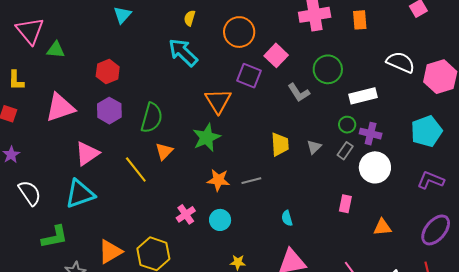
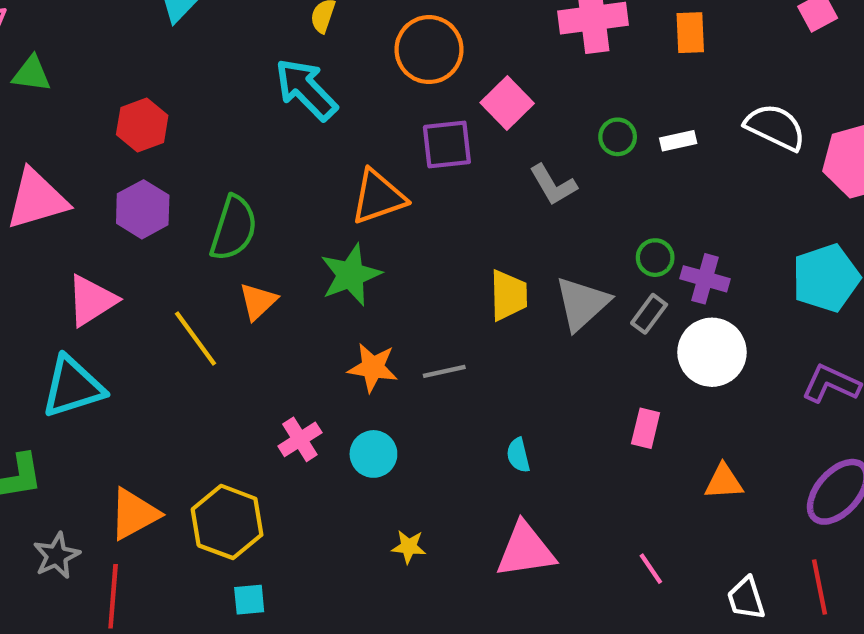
green circle: (328, 69) -> (618, 137), size x0.6
purple square: (249, 76) -> (447, 144), turned -30
white rectangle: (363, 96) -> (678, 141), moved, size x0.6
orange triangle: (218, 101) -> (378, 197), turned 40
gray triangle: (314, 147) -> (582, 303), size x1.8

